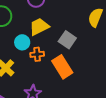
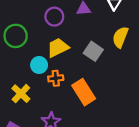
gray square: (67, 40) -> (93, 51), moved

